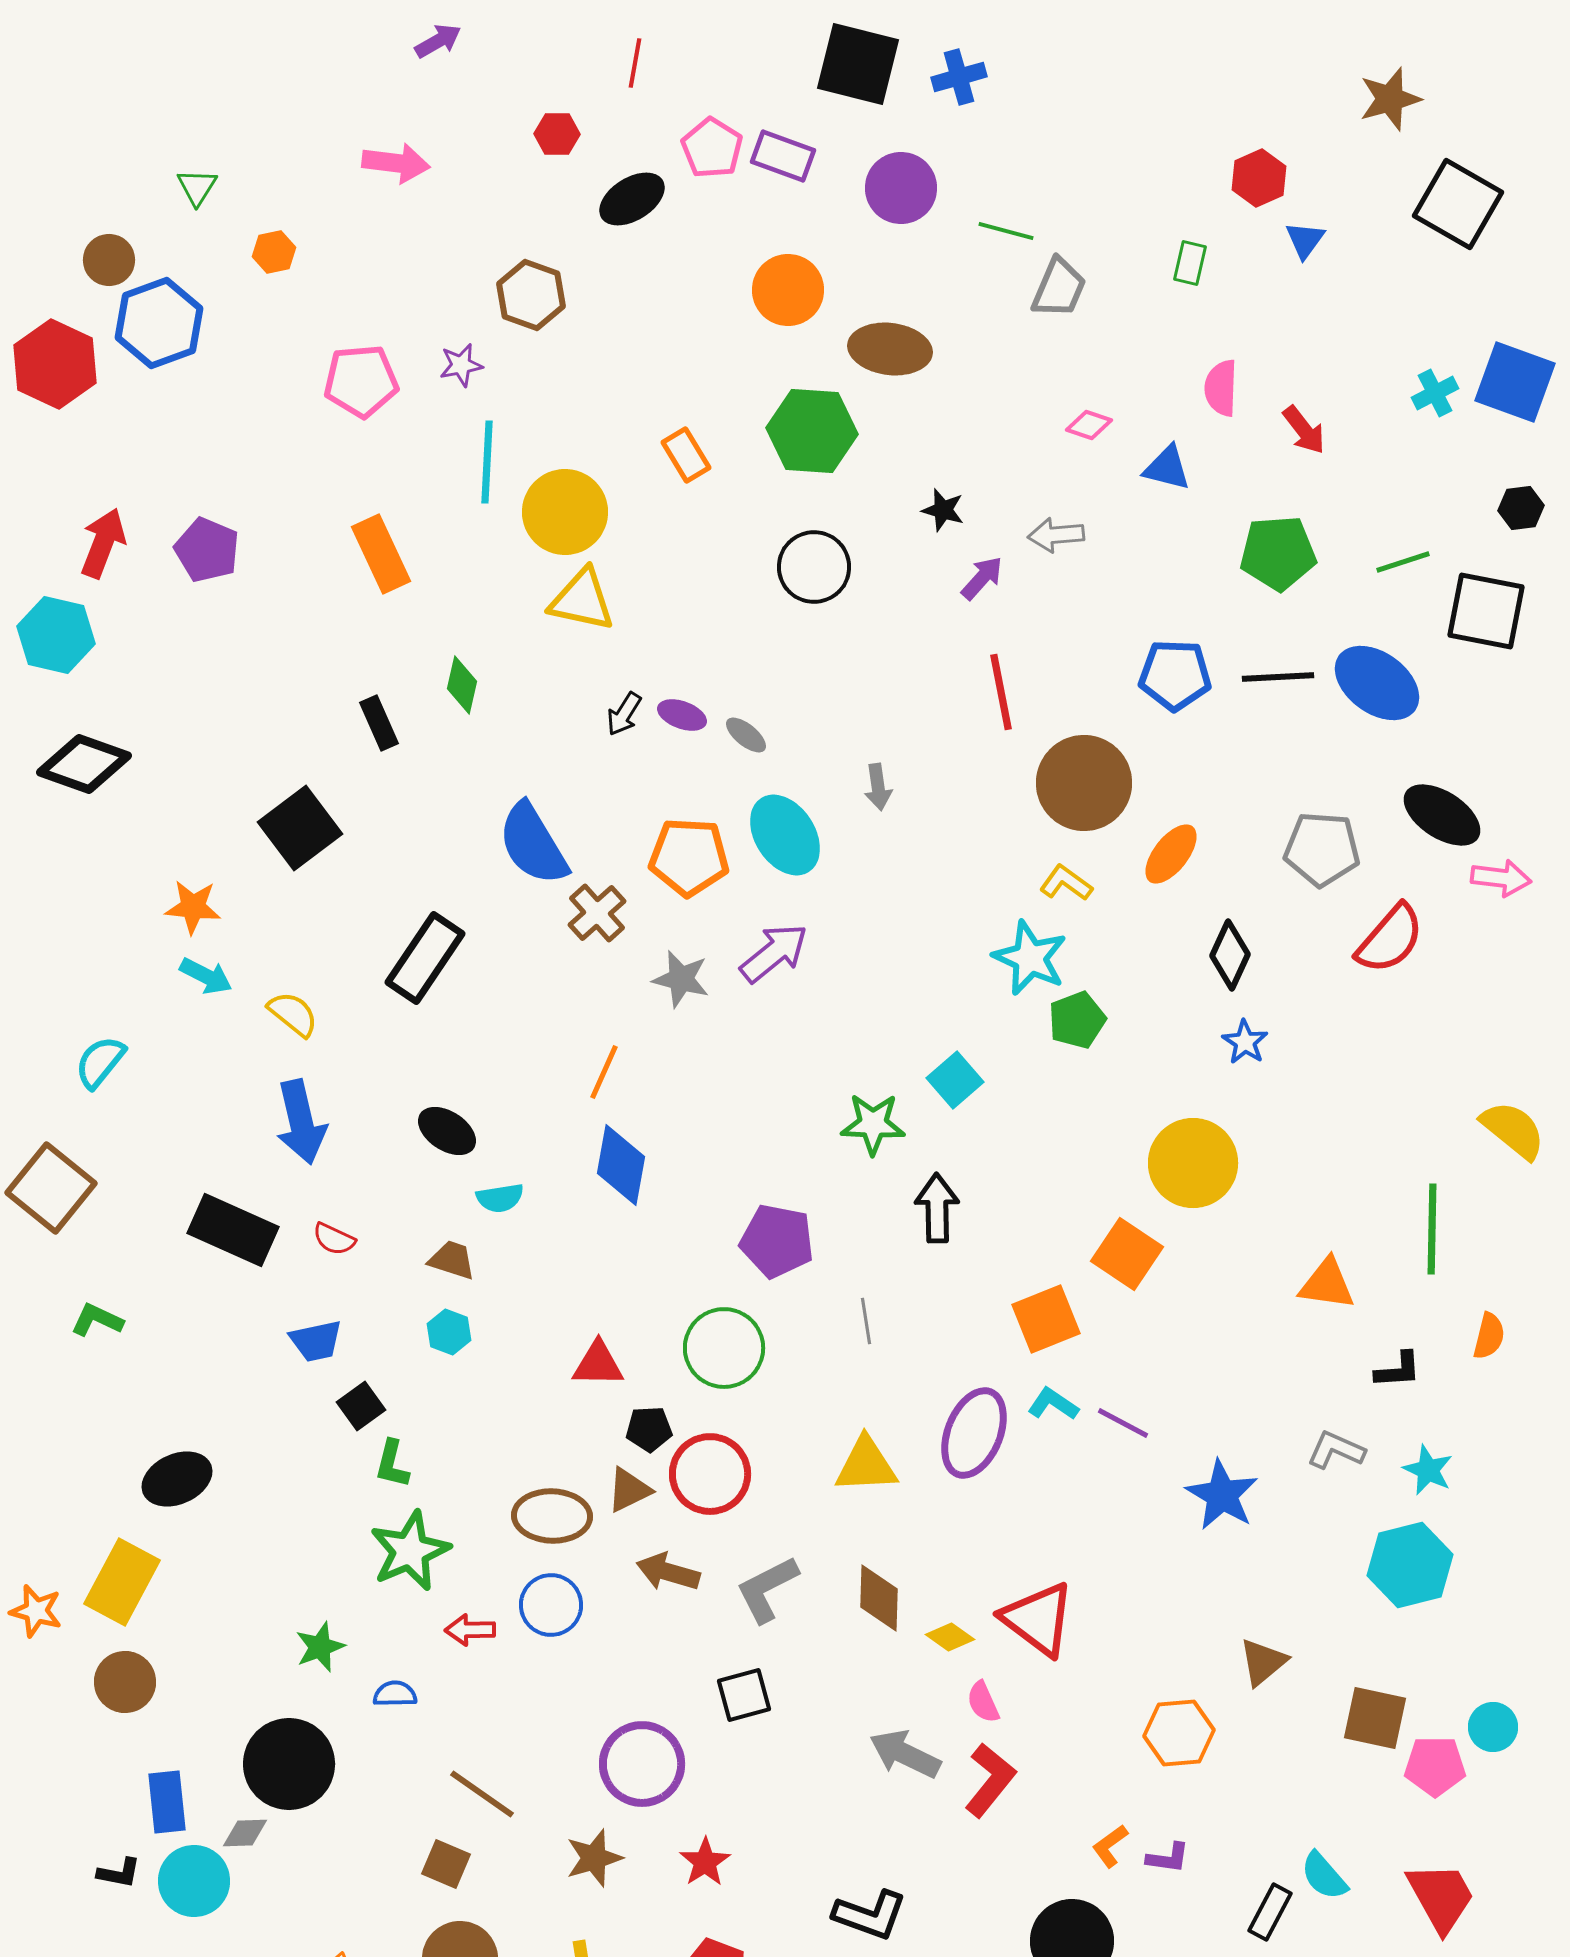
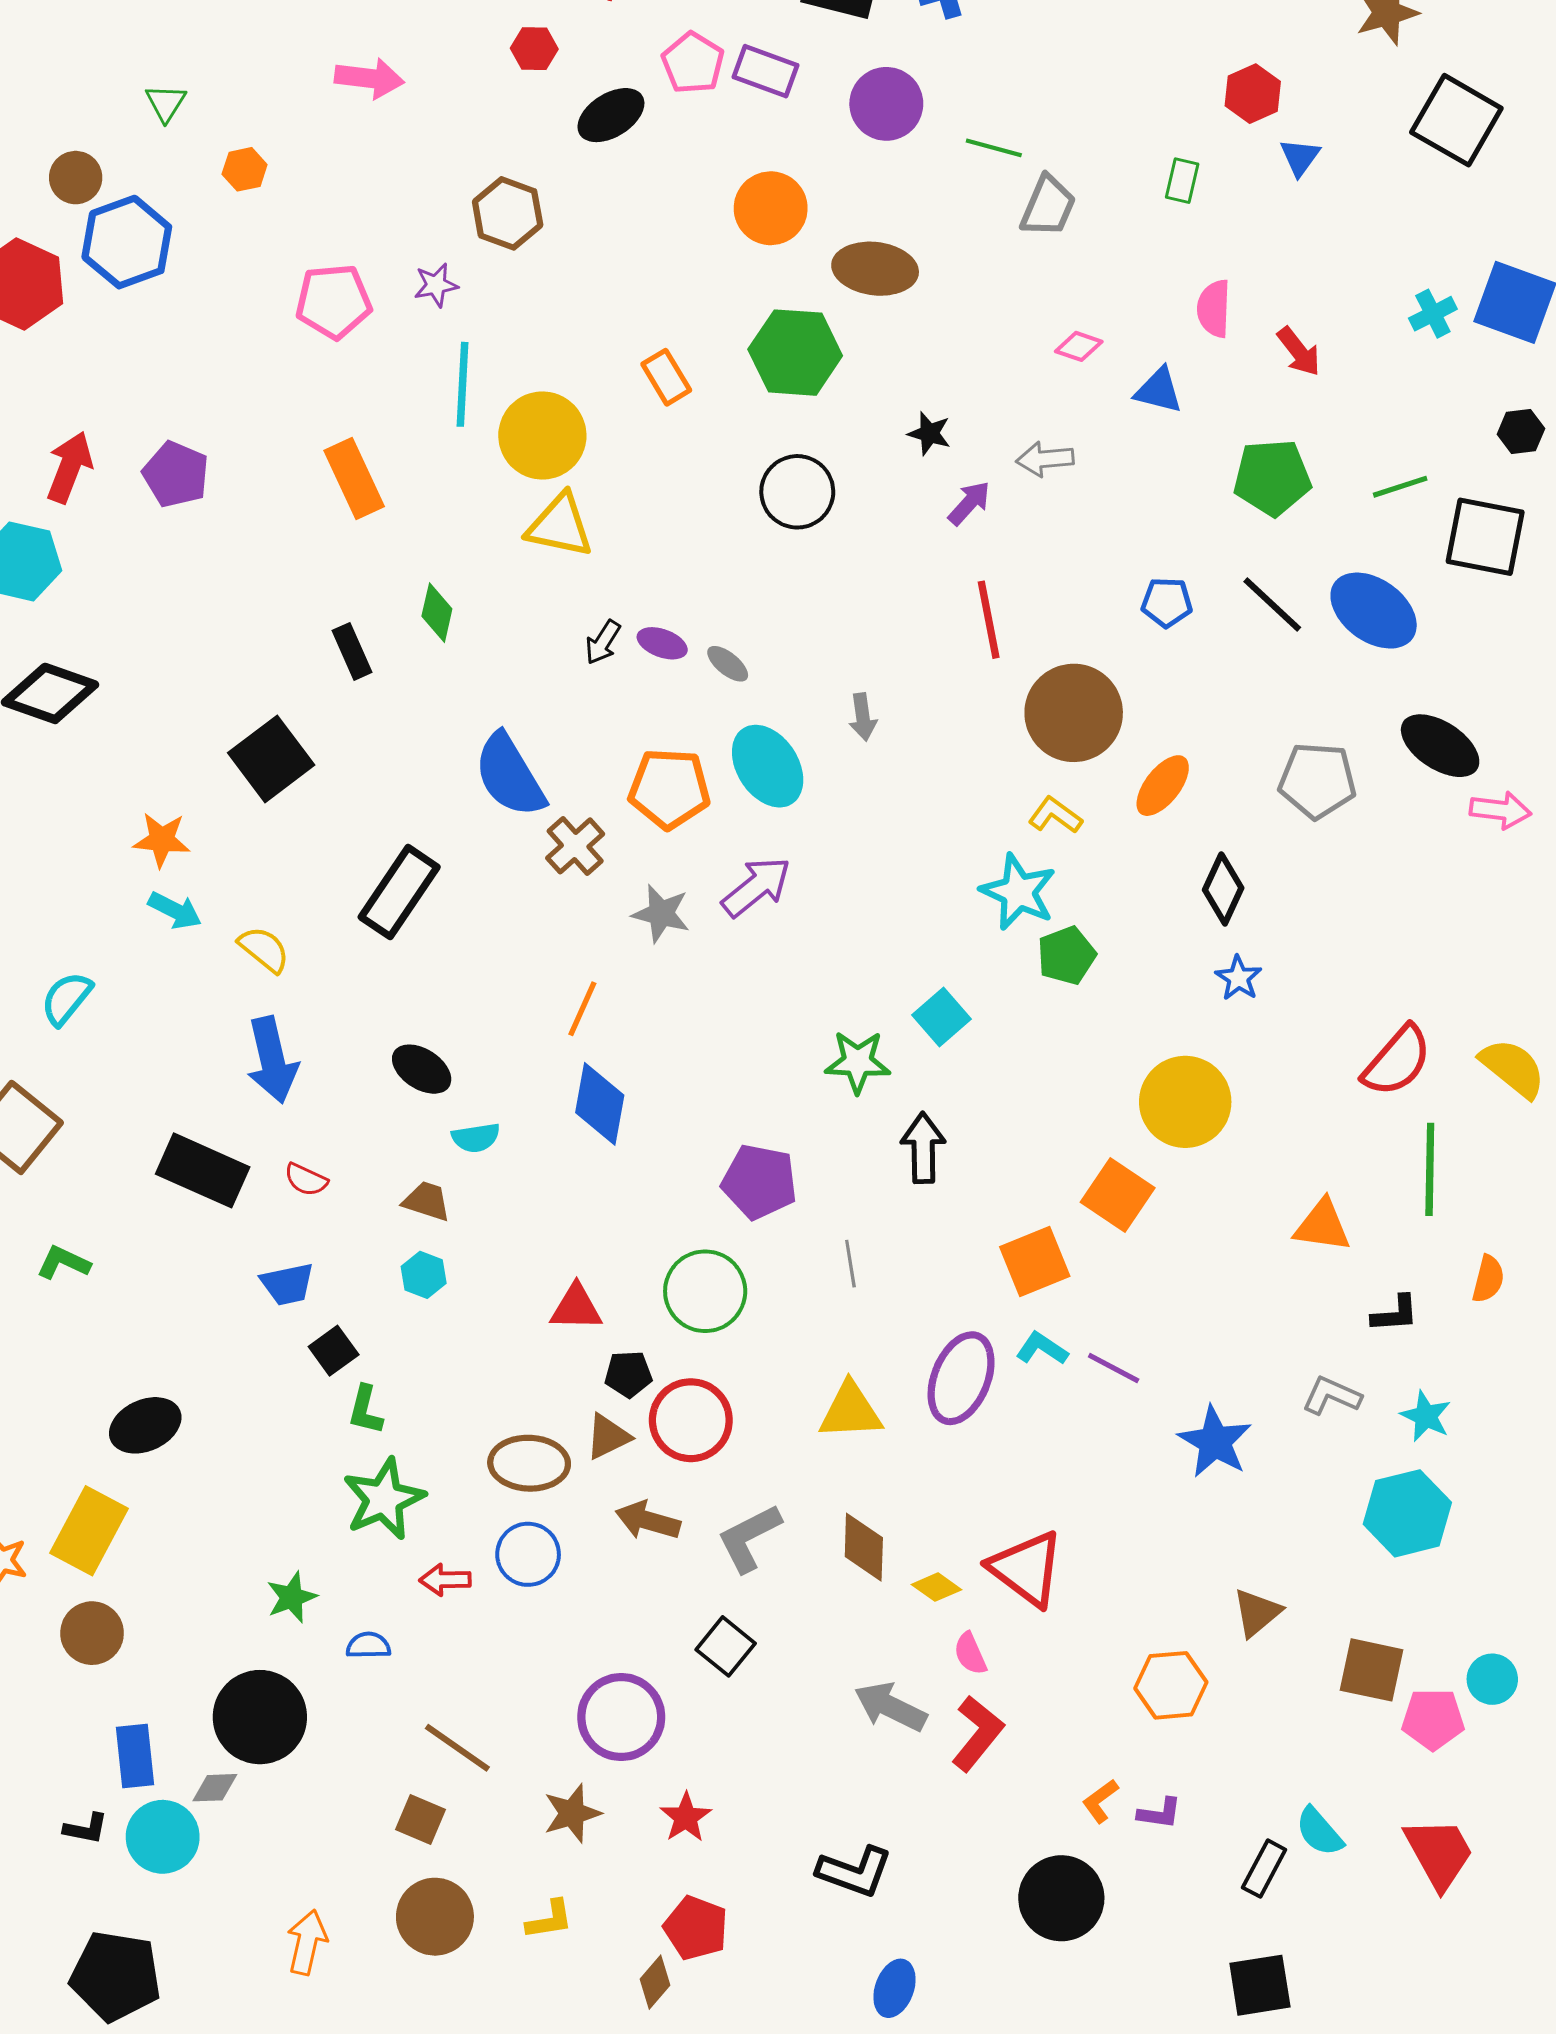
blue pentagon: (1175, 675) -> (1167, 602), size x0.7
black line: (1278, 677) -> (1272, 604), turned 46
red semicircle: (1390, 939) -> (1397, 1061), moved
black square: (744, 1695) -> (726, 1646), turned -36

